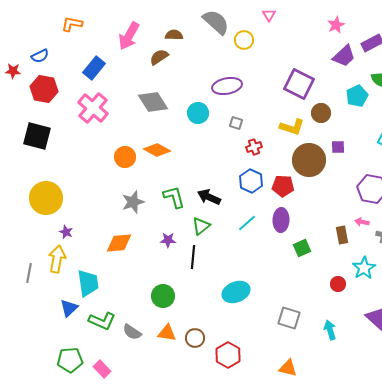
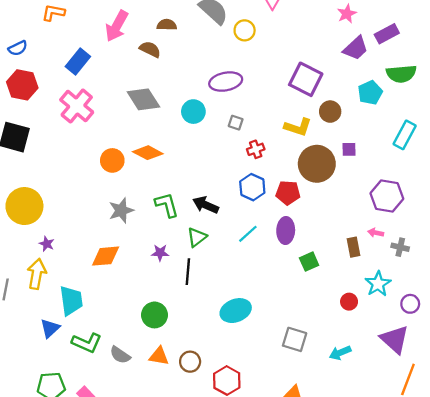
brown semicircle: (159, 57) -> (150, 49), turned 60
cyan arrow: (330, 330) -> (340, 353), turned -96

